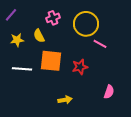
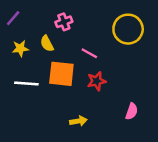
yellow circle: (86, 24) -> (128, 29), moved
pink line: (100, 44) -> (89, 53), moved

